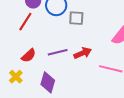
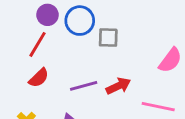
red semicircle: (29, 56) -> (39, 78), moved

